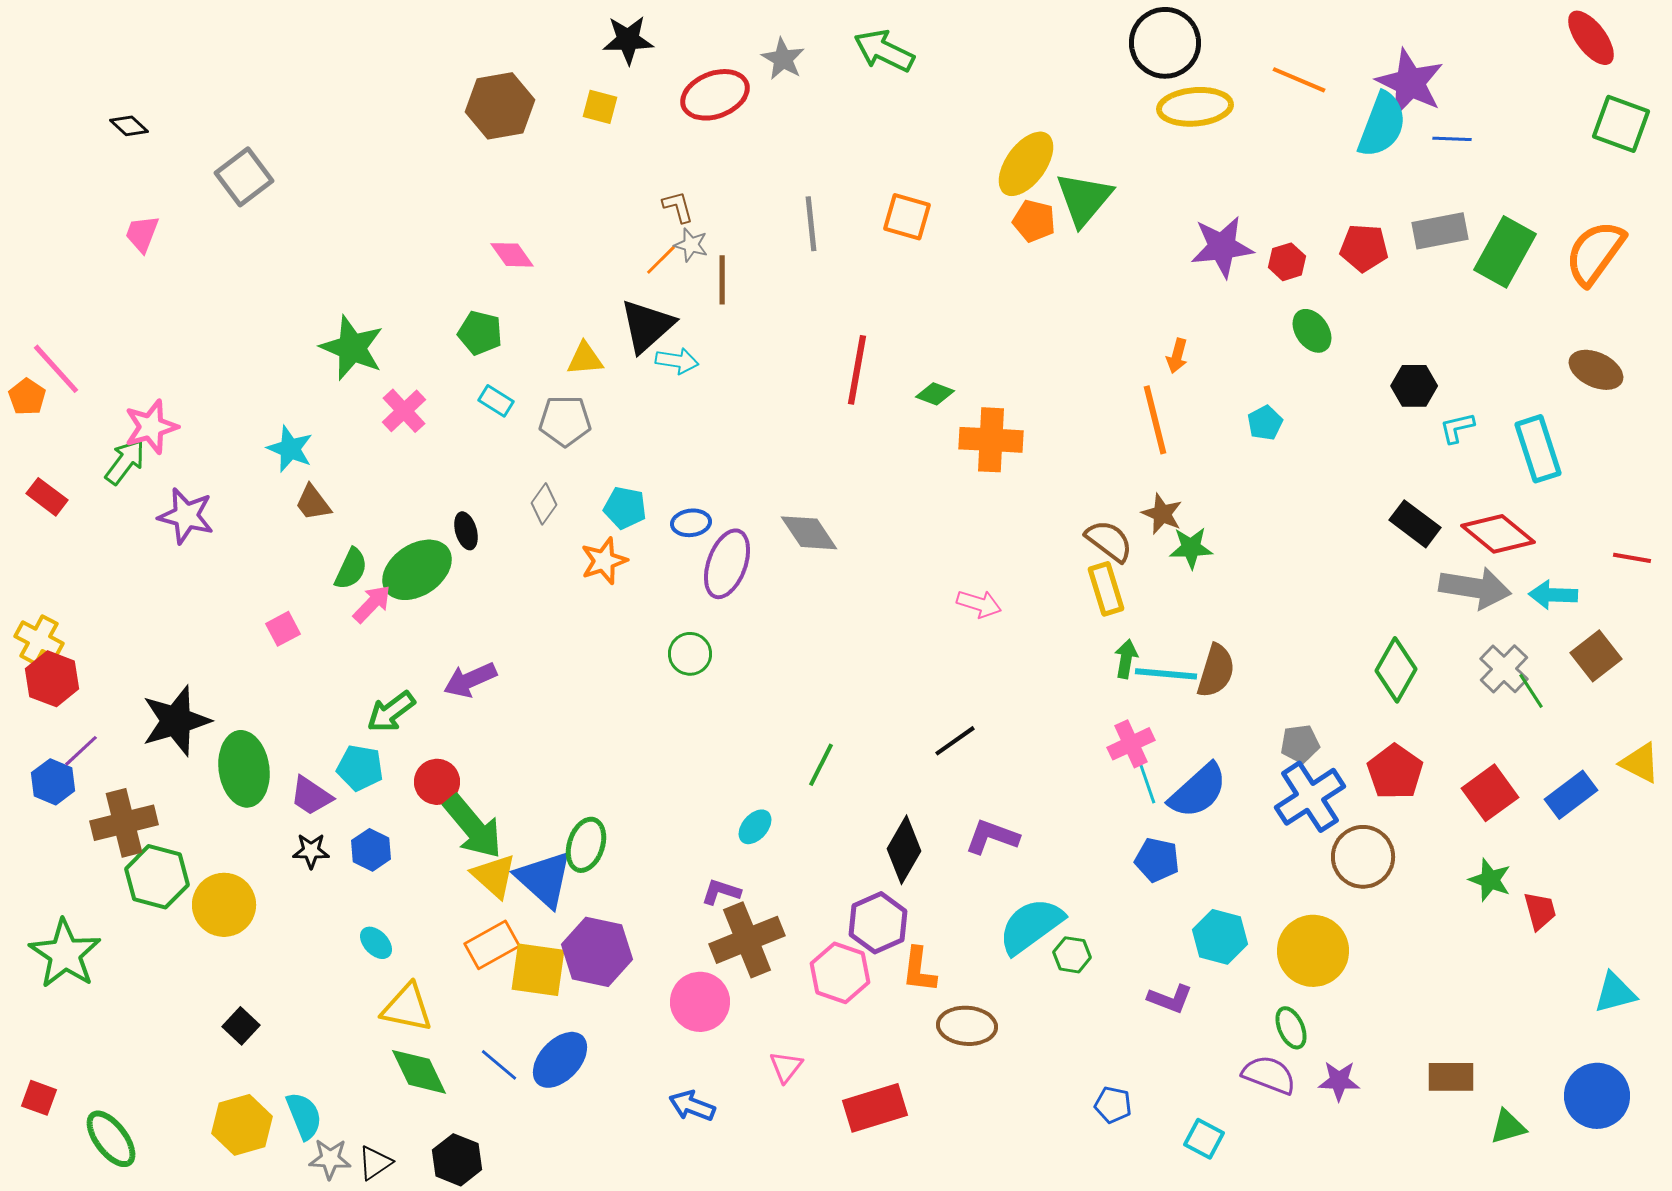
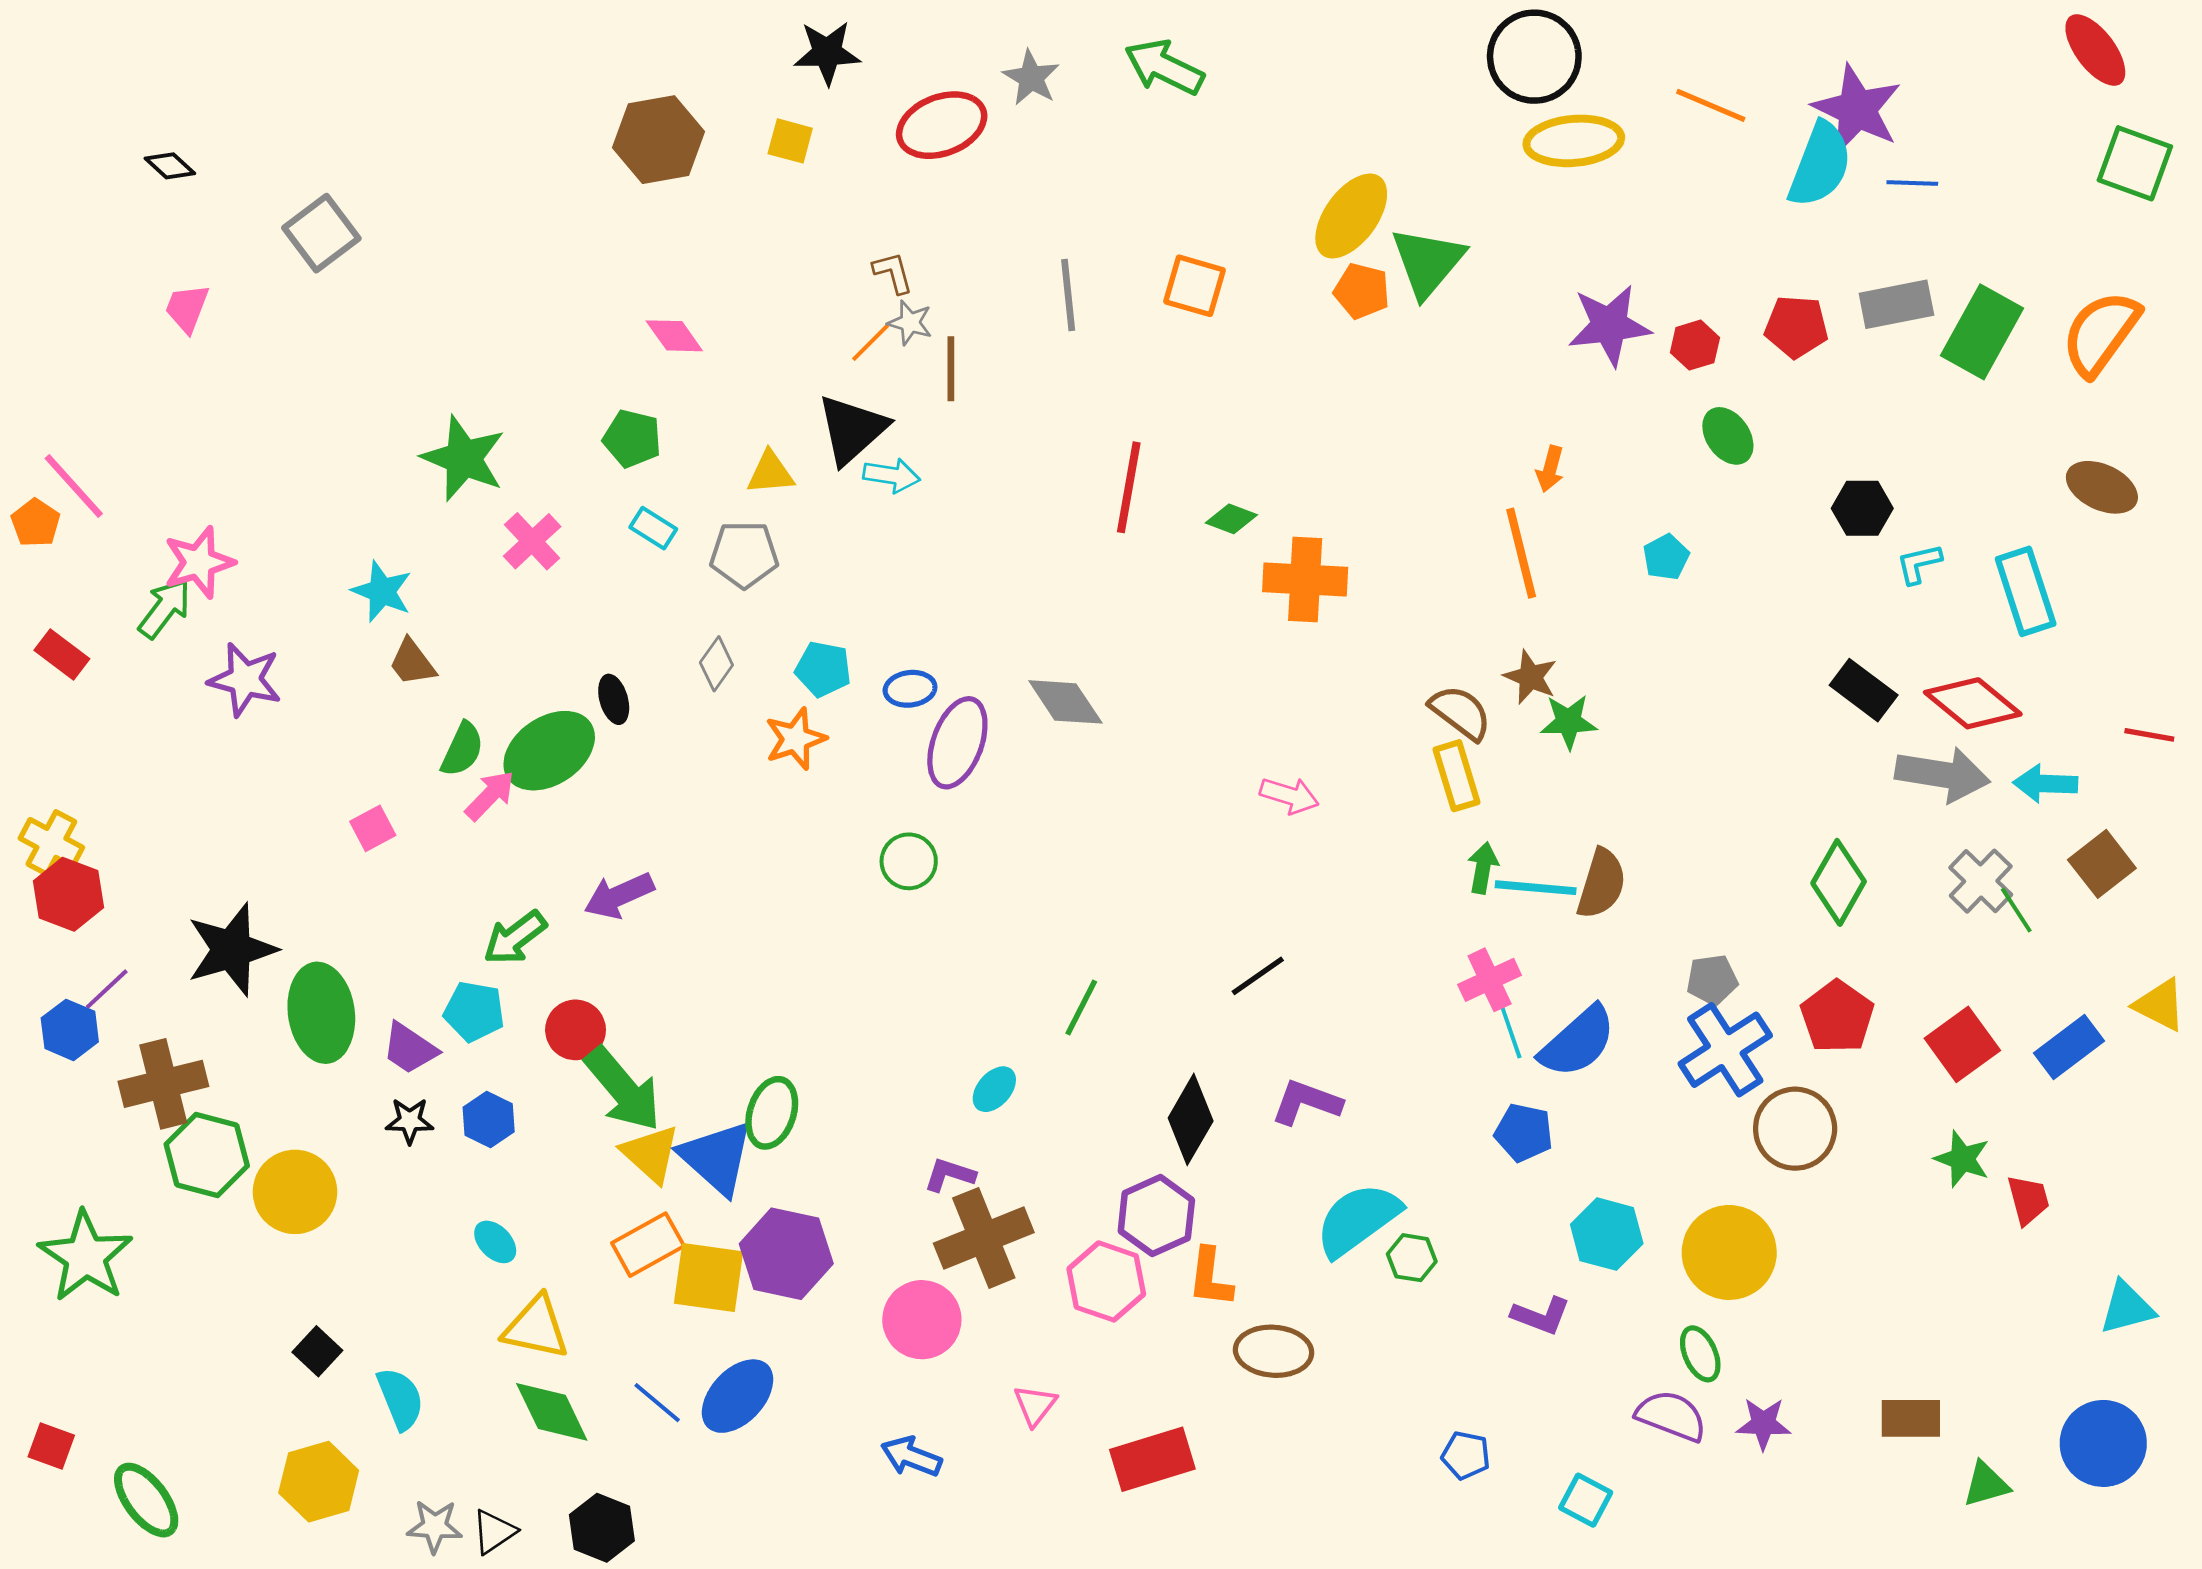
cyan semicircle: (304, 1116) -> (400, 1399), moved

